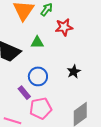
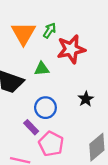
red star: (64, 27) -> (71, 49), size x1.4
pink pentagon: (41, 108) -> (51, 144), turned -30

